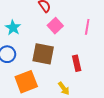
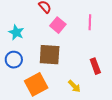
red rectangle: (77, 63) -> (95, 66), moved

